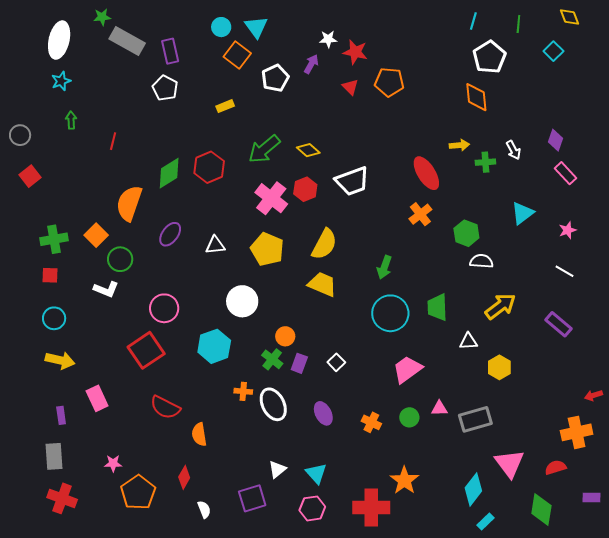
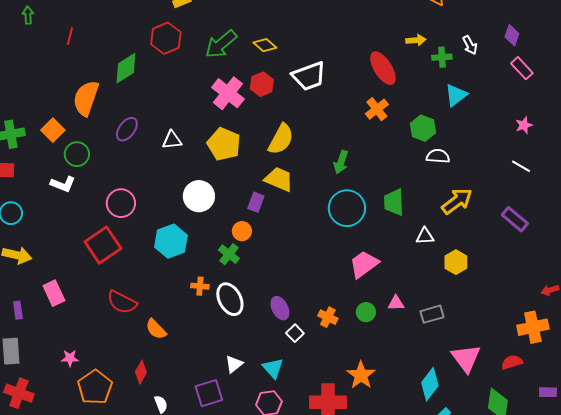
red hexagon: (209, 167) -> (166, 38), moved
cyan triangle: (522, 213) -> (456, 95), moved
white square: (336, 362) -> (295, 333), moved
purple rectangle: (299, 363) -> (256, 202), moved
gray rectangle: (475, 419) -> (432, 314), size x0.7
orange semicircle: (199, 434) -> (156, 329), turned -35

